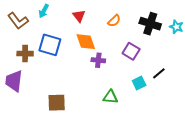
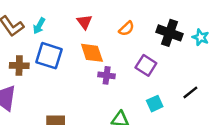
cyan arrow: (44, 11) -> (39, 26), moved
black line: (159, 73) -> (190, 92), moved

